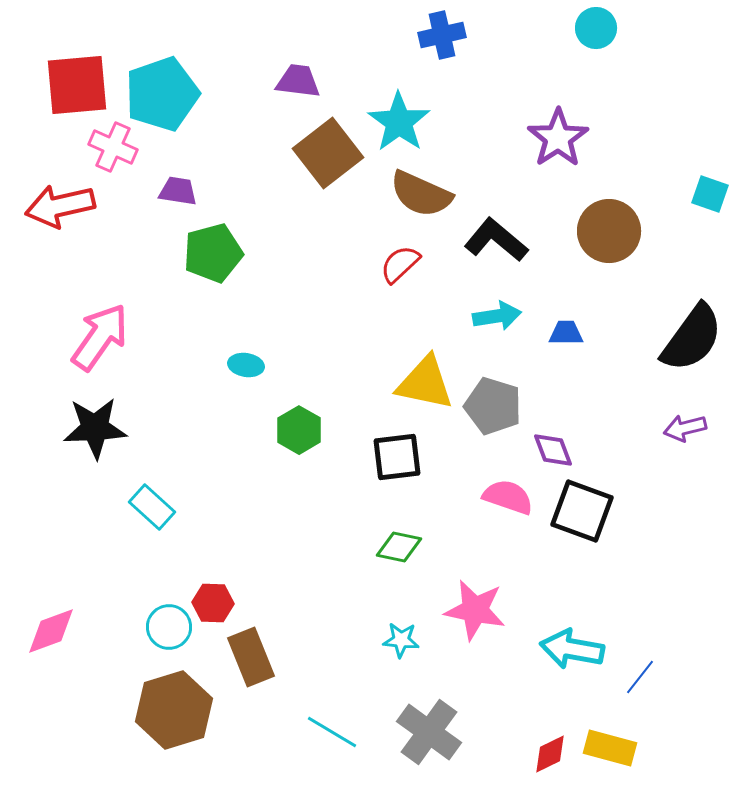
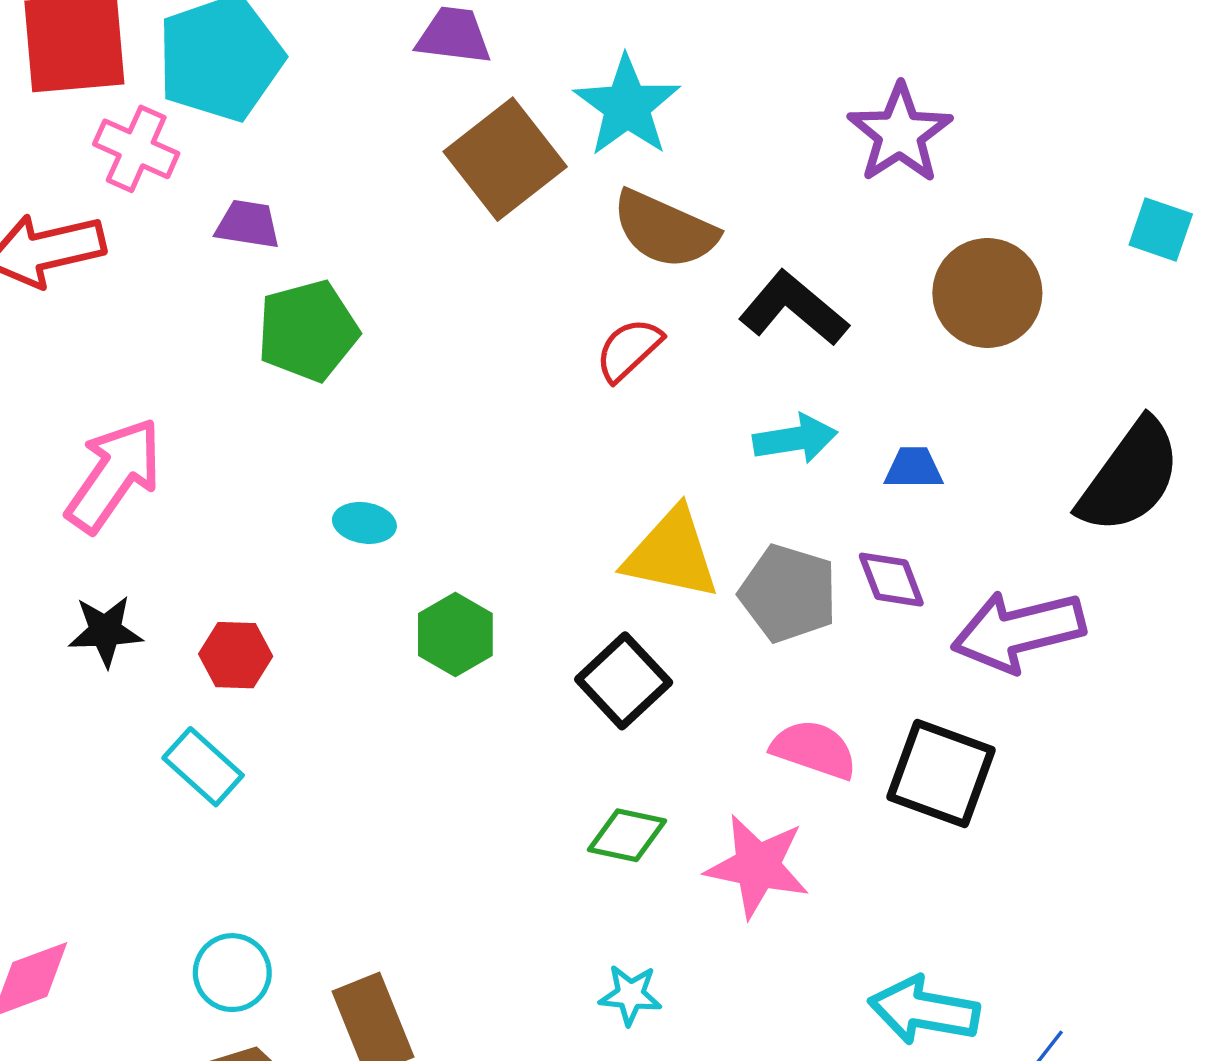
black star: (95, 428) -> (105, 631), size x0.7
purple arrow: (685, 428) -> (1018, 631), moved, size x1.8
purple diamond: (553, 450) -> (891, 580), moved
black square: (397, 457) -> (624, 681), turned -36
red hexagon: (213, 603) -> (236, 655), moved
pink star: (475, 610) -> (757, 866), moved

